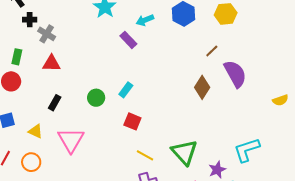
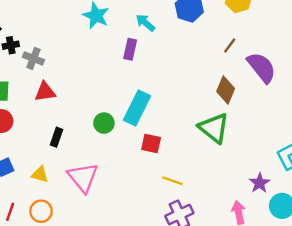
cyan arrow: (145, 20) -> (145, 23), turned 72
purple rectangle: (128, 40) -> (130, 49), turned 66
cyan rectangle: (126, 90) -> (137, 108), size x1.8
green triangle: (184, 152) -> (214, 128), moved

